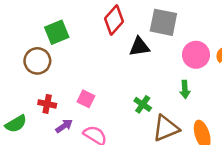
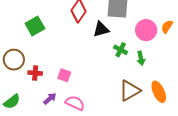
brown circle: (37, 61) -> (14, 60), moved
red cross: (47, 104) -> (35, 73), moved
green cross: (143, 104) -> (121, 50), moved

